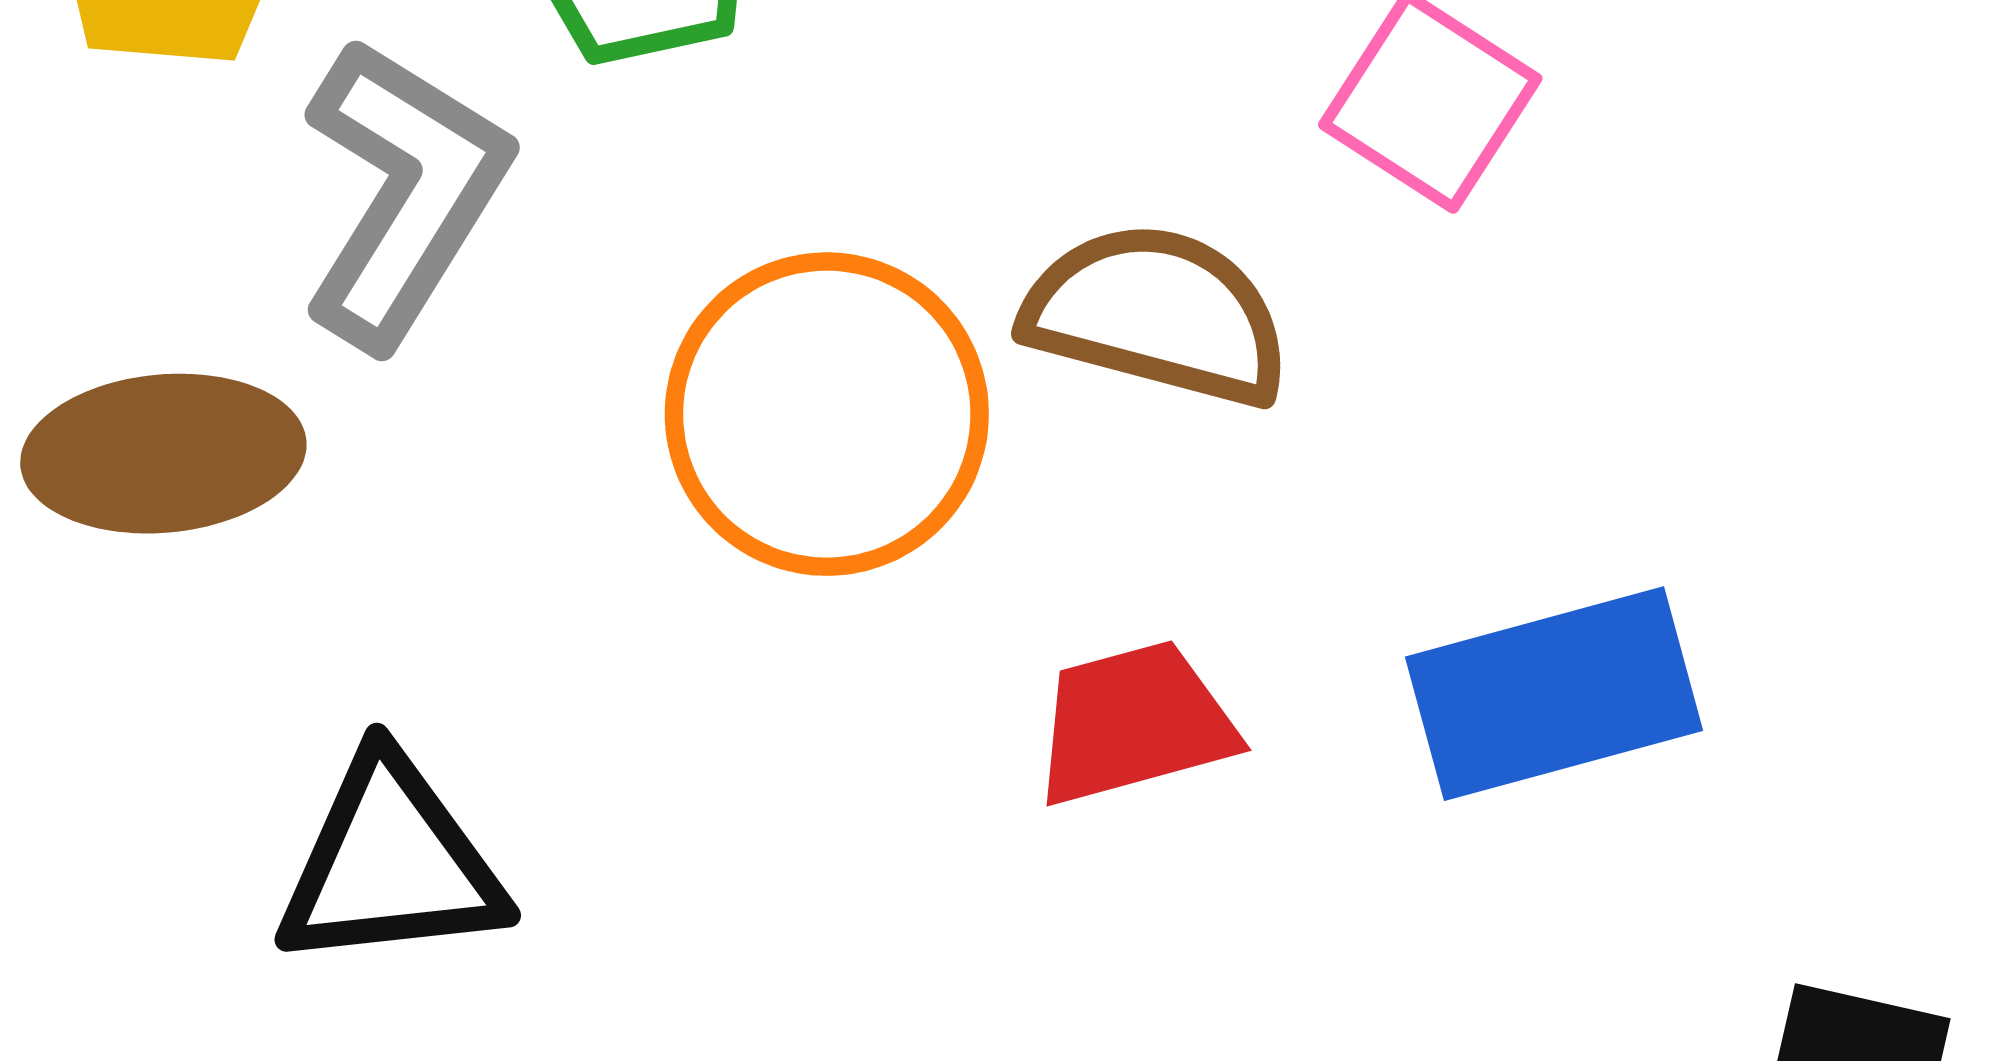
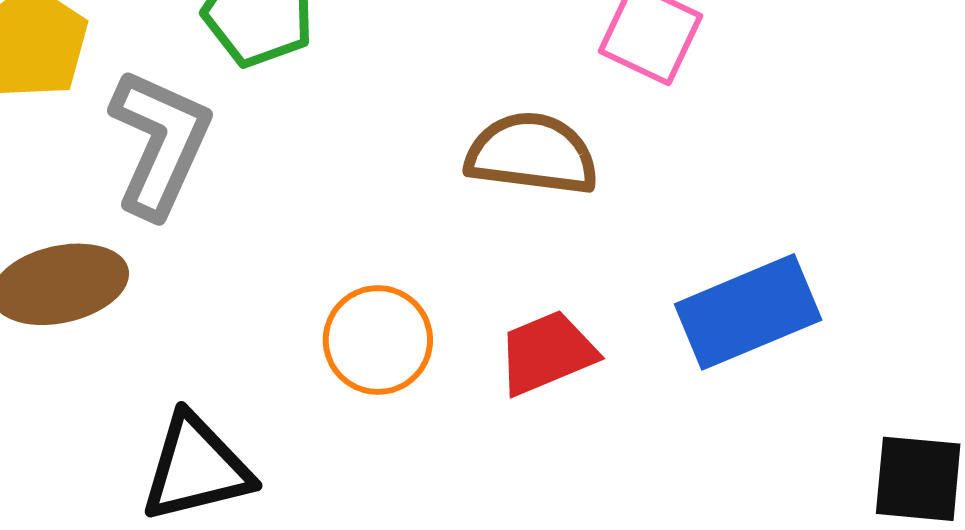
orange circle: (827, 414) -> (378, 340), moved, size x0.7

